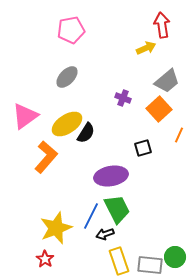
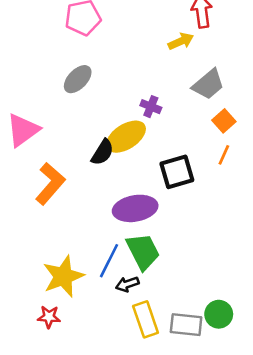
orange square: (159, 109) -> (224, 121), moved, size x0.7
yellow ellipse: (67, 124) -> (126, 137), moved
black square: (143, 148) -> (177, 172), size x1.5
red star: (45, 259) -> (49, 317), turned -30

